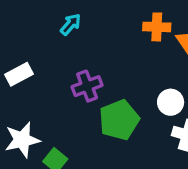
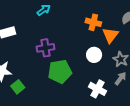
white circle: (171, 102) -> (94, 55), moved

